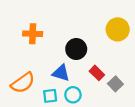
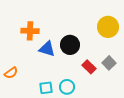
blue triangle: (61, 73) -> (47, 49), moved
orange semicircle: (23, 83) -> (11, 73), moved, size x0.6
gray square: (115, 84) -> (109, 63), moved

